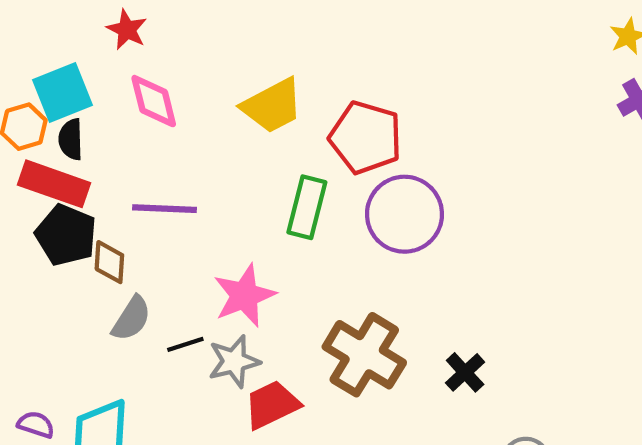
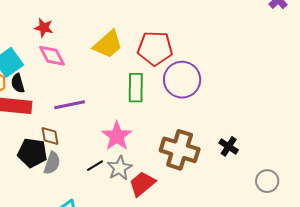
red star: (127, 30) -> (44, 28), moved
black pentagon: (66, 235) -> (32, 153), moved
gray semicircle: (131, 318) -> (52, 163), moved

